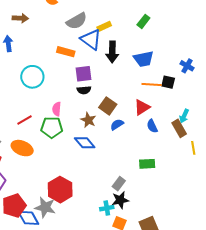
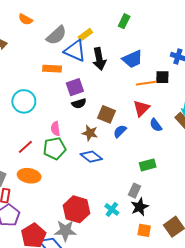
green rectangle: (147, 164) -> (148, 165), moved
cyan cross: (107, 208) -> (112, 209), moved, turned -32

